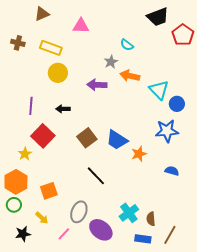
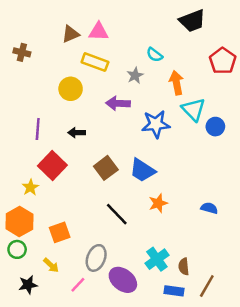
brown triangle: (42, 14) -> (71, 34), moved
red pentagon: (183, 35) -> (223, 61), moved
yellow rectangle: (51, 48) -> (95, 62), moved
orange arrow: (130, 76) -> (176, 83), moved, turned 66
blue star: (167, 131) -> (156, 124), moved
orange star: (139, 154) -> (158, 203), moved

